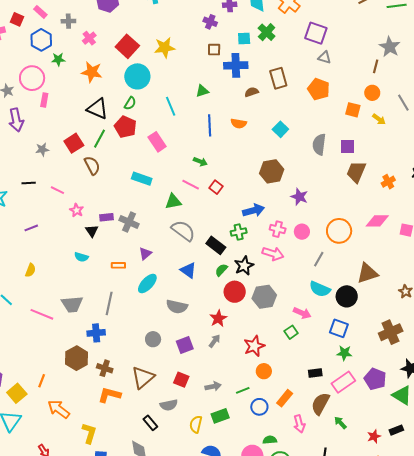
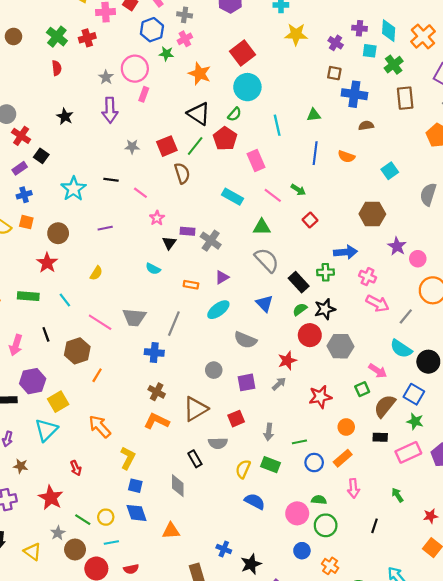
pink cross: (89, 38) -> (185, 39), moved
cyan square: (244, 38) -> (370, 51), moved
yellow star: (165, 48) -> (296, 34), moved
brown rectangle: (278, 78) -> (405, 98), moved
pink line: (191, 185) -> (273, 195), moved
pink circle: (302, 232) -> (418, 259), moved
pink arrow: (273, 254) -> (377, 303), moved
brown hexagon: (77, 358) -> (77, 351), moved
orange circle: (264, 371) -> (346, 427), moved
red square: (181, 380) -> (236, 419), turned 35
orange line: (42, 381) -> (97, 375), moved
gray arrow: (213, 386) -> (269, 432), turned 98
brown semicircle: (320, 404) -> (385, 406), moved
green rectangle: (220, 416) -> (271, 465), turned 30

